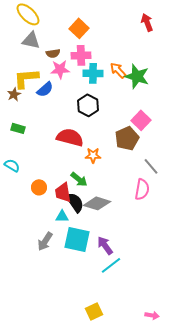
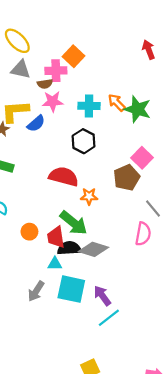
pink cross: (81, 55) -> (56, 71), moved
green arrow: (79, 179) -> (74, 223), size x1.5
black semicircle: (75, 202) -> (69, 248), turned -60

